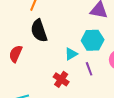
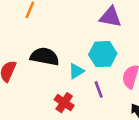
black semicircle: (39, 31) -> (45, 57), moved, turned 120

